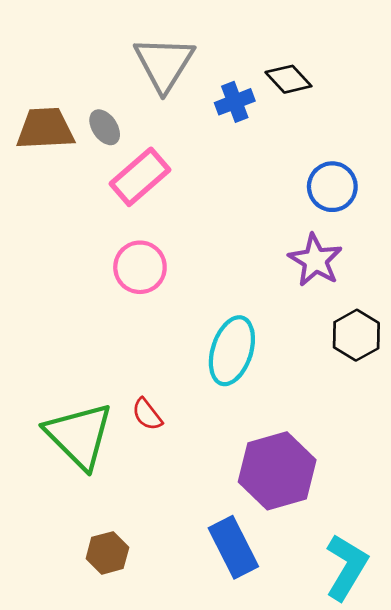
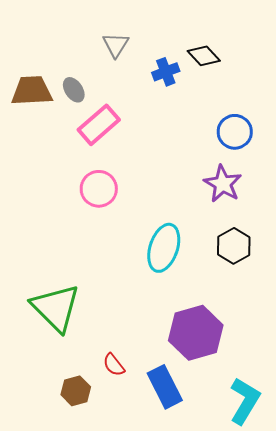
gray triangle: (164, 64) -> (116, 45), size x0.6
black hexagon: (356, 335) -> (234, 246), moved
red semicircle: (147, 414) -> (114, 365), moved

